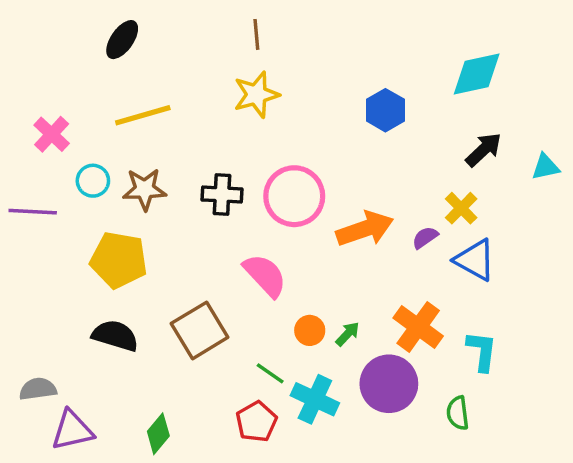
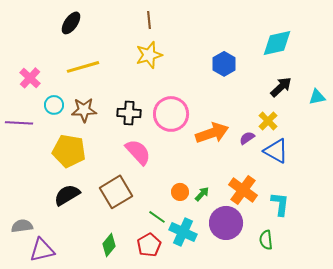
pink semicircle: (265, 275) -> (138, 152), moved
black semicircle: (115, 336) -> (67, 195), turned -48
green diamond: (158, 434) -> (109, 245), moved

